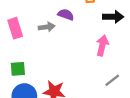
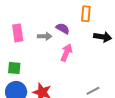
pink arrow: (102, 45) -> (66, 52), moved

